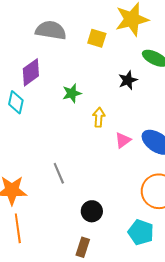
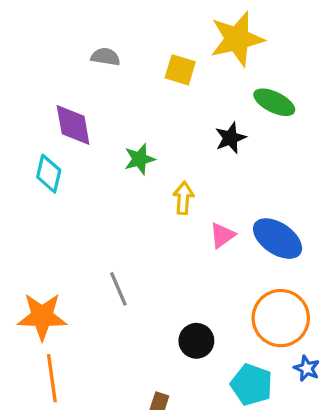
gray semicircle: (51, 30) -> (105, 57), size x0.6
purple diamond: (31, 72) -> (73, 125), turned -64
black circle: (92, 211) -> (196, 341), moved

